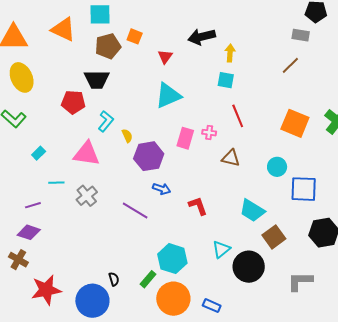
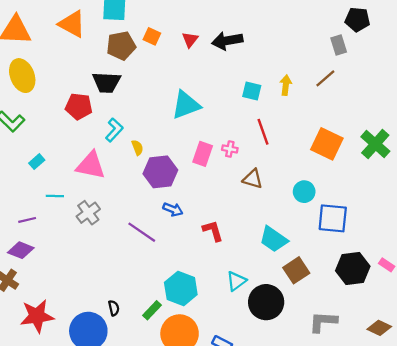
gray rectangle: (301, 35) -> (339, 45), turned 60
yellow arrow: (230, 53) -> (286, 85), moved
red triangle: (165, 57) -> (190, 40), moved

